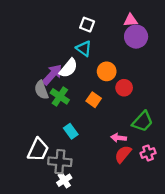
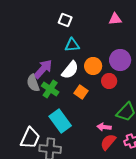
white square: (87, 25) -> (65, 20), moved
purple circle: (136, 37) -> (120, 60), moved
cyan triangle: (84, 49) -> (72, 45), turned -42
white semicircle: (69, 68) -> (70, 70), moved
cyan rectangle: (71, 131) -> (60, 121), size x1.6

